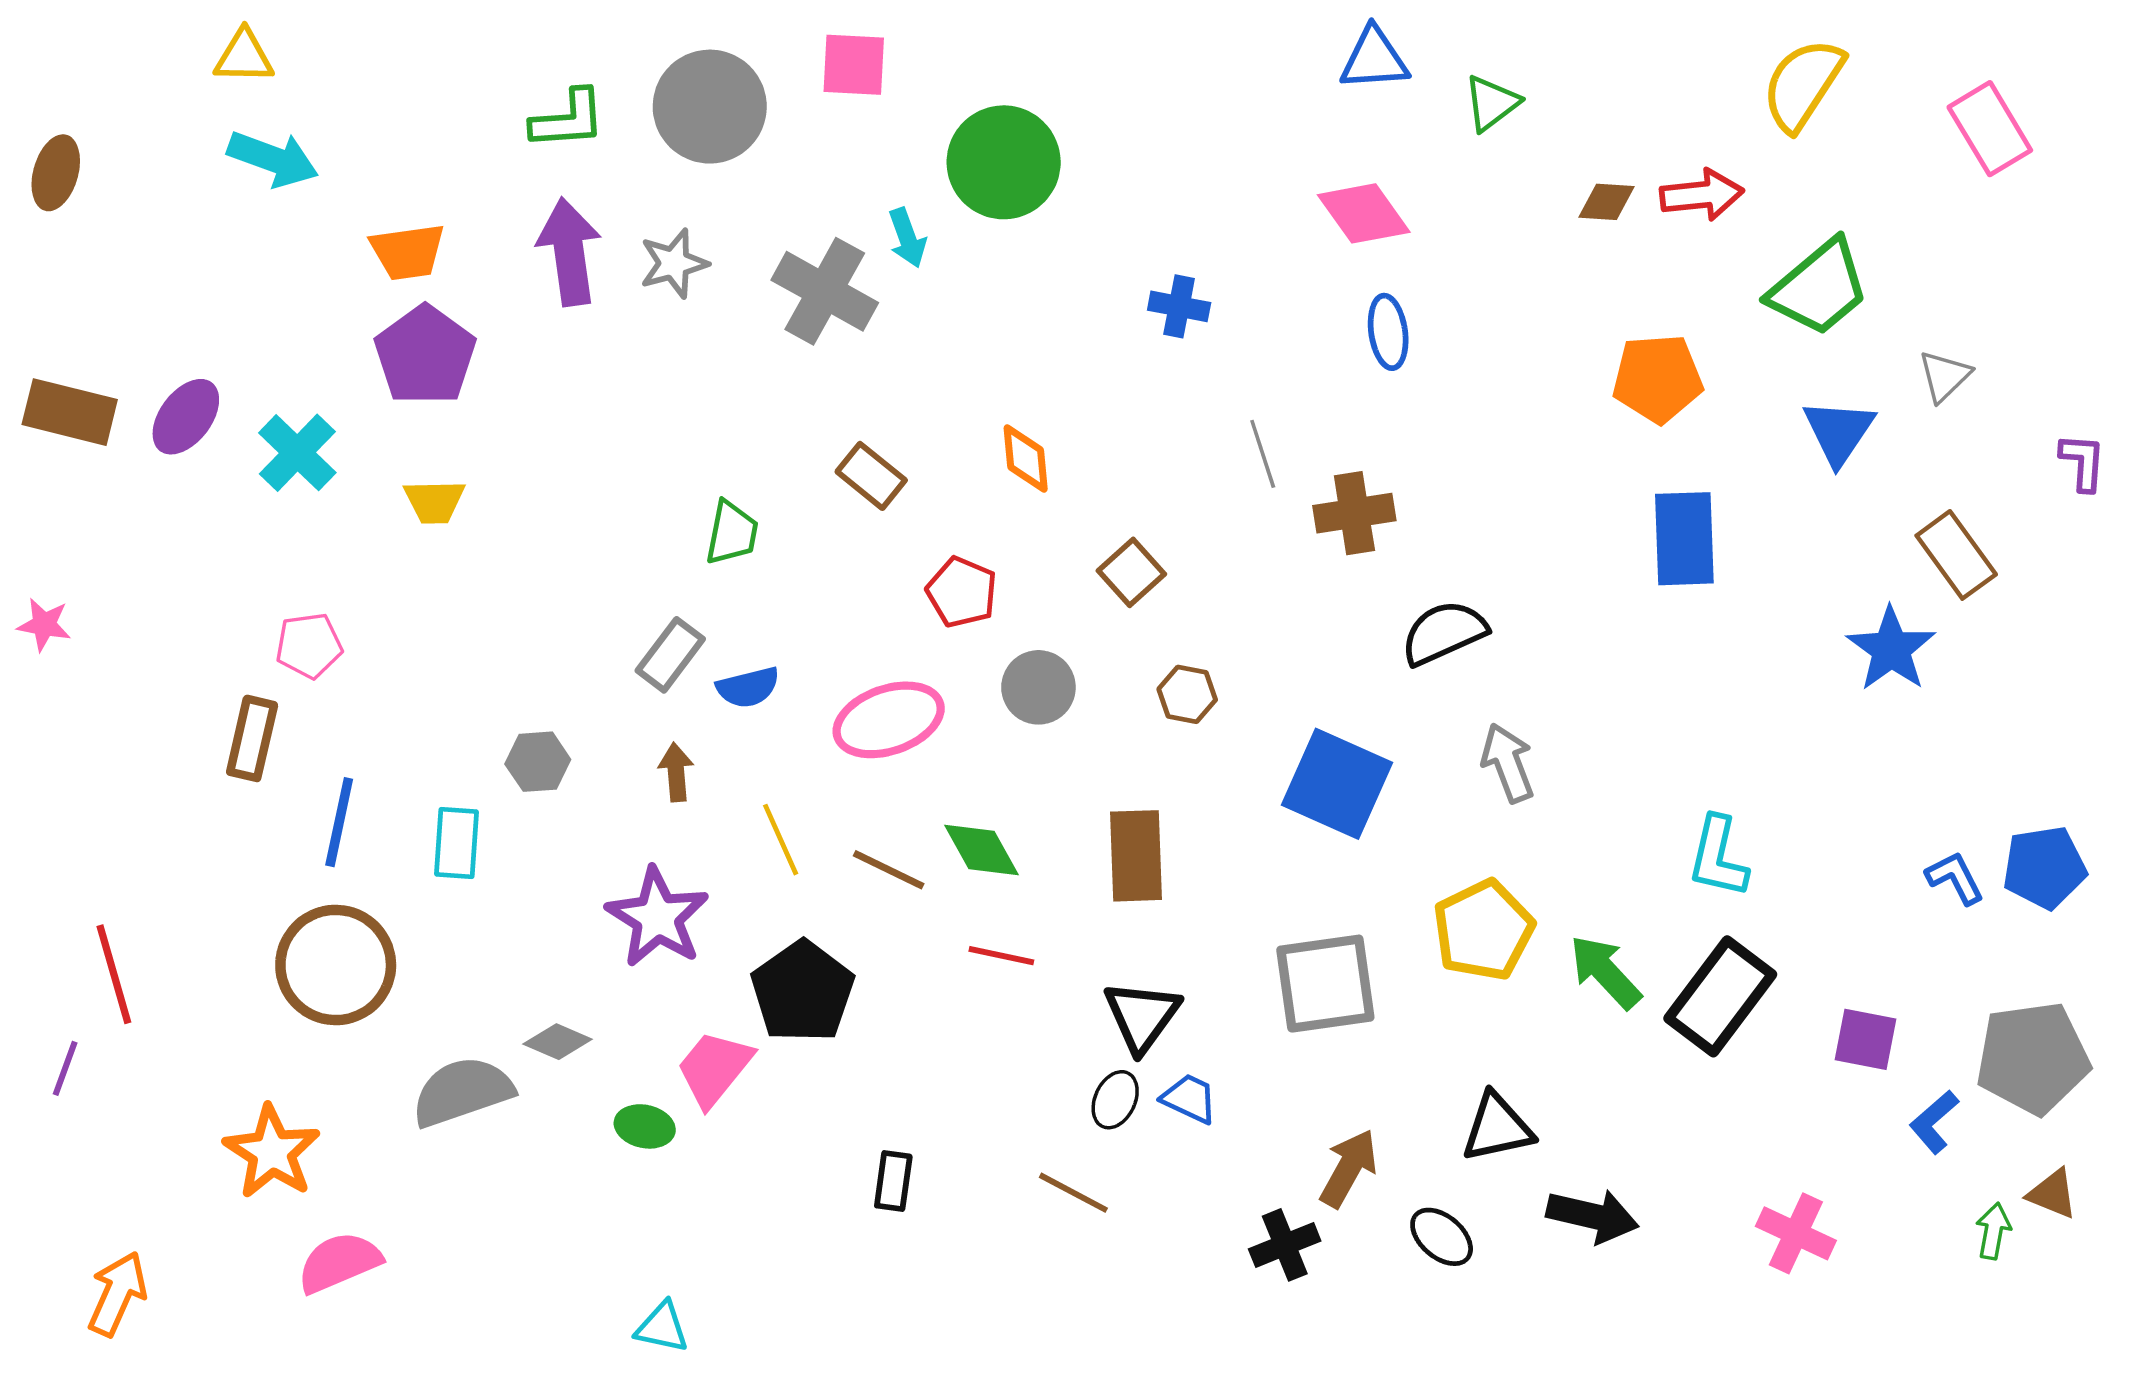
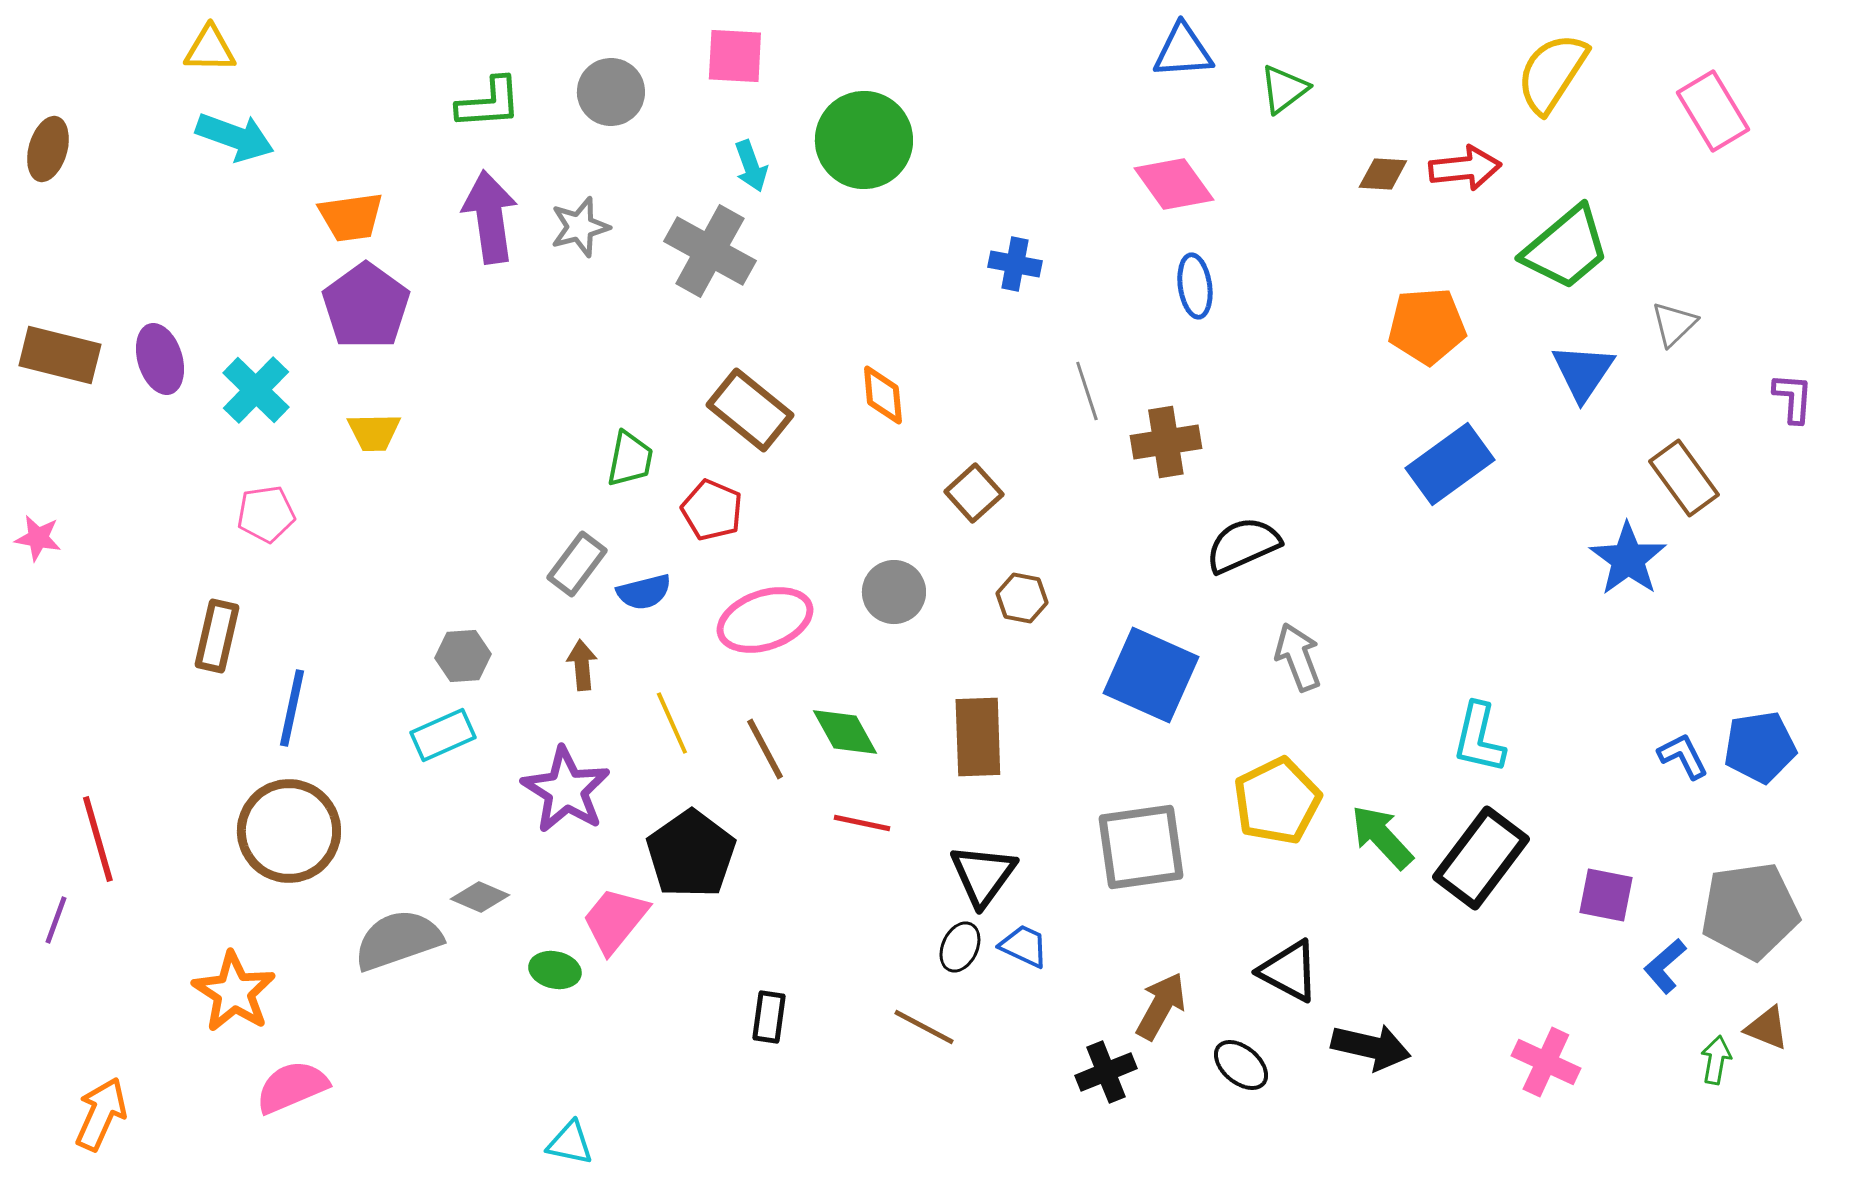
gray circle: (710, 107) -> (611, 92), size x0.7
cyan arrow: (907, 238) -> (751, 166), moved
purple ellipse: (186, 417) -> (160, 359), turned -54
brown rectangle: (871, 476) -> (750, 410), size x1.4
blue rectangle: (1684, 539) -> (1450, 464), turned 56
red pentagon: (962, 592) -> (712, 510), moved
pink pentagon: (309, 646) -> (266, 514), moved
cyan rectangle: (457, 843) -> (443, 735), moved, turned 62
brown line: (889, 870) -> (765, 749), turned 36
black triangle: (1497, 1128) -> (1289, 971), turned 40

